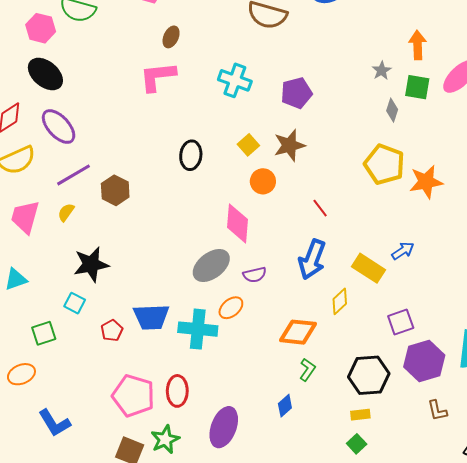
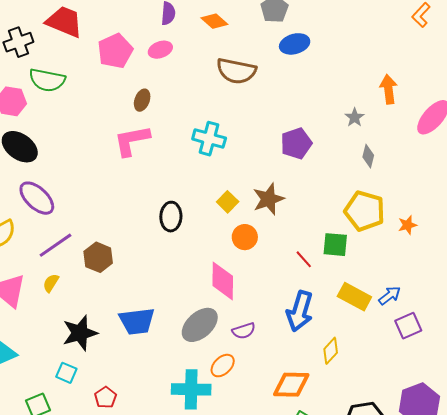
green square: (417, 87) -> (335, 245), moved
purple pentagon: (296, 93) -> (296, 143), moved
orange star: (426, 182) -> (407, 225), size x0.6
yellow rectangle: (368, 268) -> (354, 297), moved
blue trapezoid: (151, 317) -> (137, 321), moved
purple square: (401, 322) -> (408, 326), moved

